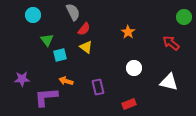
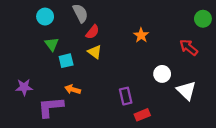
cyan circle: (33, 15) -> (45, 17), moved
white circle: (134, 68) -> (162, 74), moved
white triangle: (169, 82) -> (186, 91), turned 30
purple rectangle: (98, 87) -> (126, 96), moved

